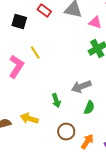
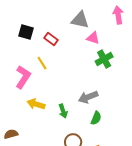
red rectangle: (44, 11) -> (51, 39), moved
pink triangle: (95, 23) -> (93, 38), moved
yellow arrow: (29, 119) -> (36, 104), moved

